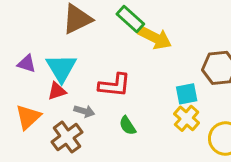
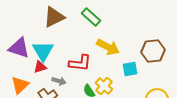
yellow arrow: (155, 38) -> (108, 47), moved
purple triangle: (27, 64) -> (19, 48), size x1.6
yellow cross: (187, 118) -> (104, 86), moved

